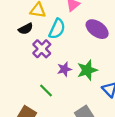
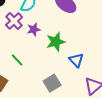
purple star: (64, 69) -> (34, 29), moved

